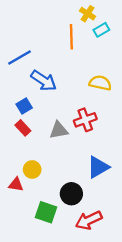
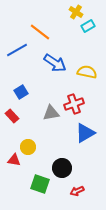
orange line: (71, 37) -> (40, 32), moved, turned -50
blue arrow: (44, 81) -> (55, 63), moved
red rectangle: (23, 128) -> (12, 116), moved
blue triangle: (98, 167) -> (85, 133), moved
red arrow: (89, 220) -> (77, 191), size x0.6

